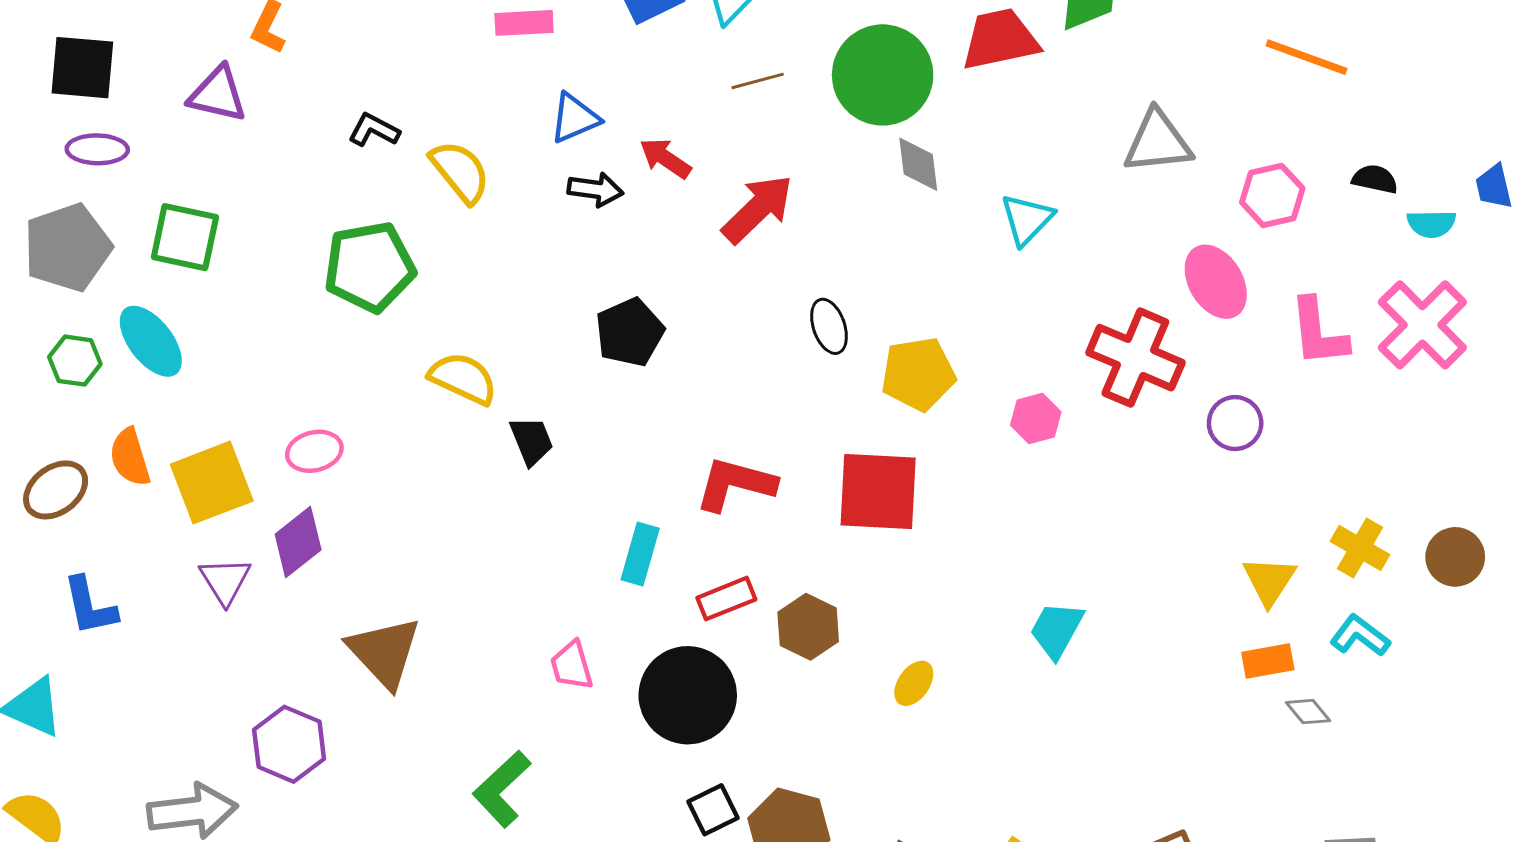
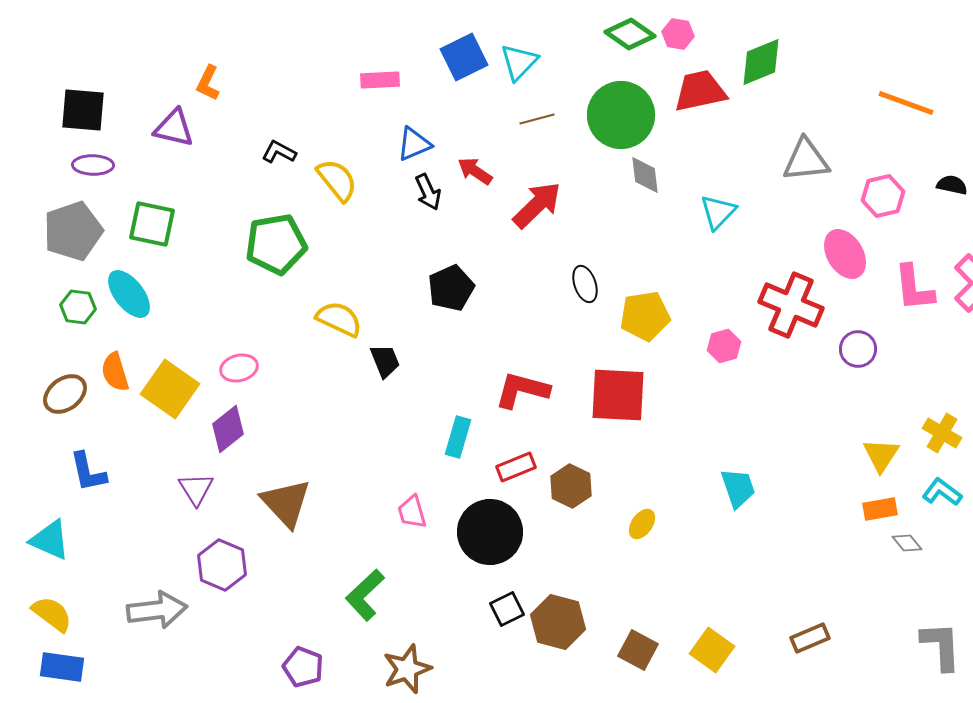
black arrow: (595, 190) -> (428, 192), turned 57
yellow square: (212, 483) -> (170, 389), turned -34
purple triangle: (225, 581) -> (196, 489), moved
cyan trapezoid: (1057, 630) -> (738, 488), turned 132

